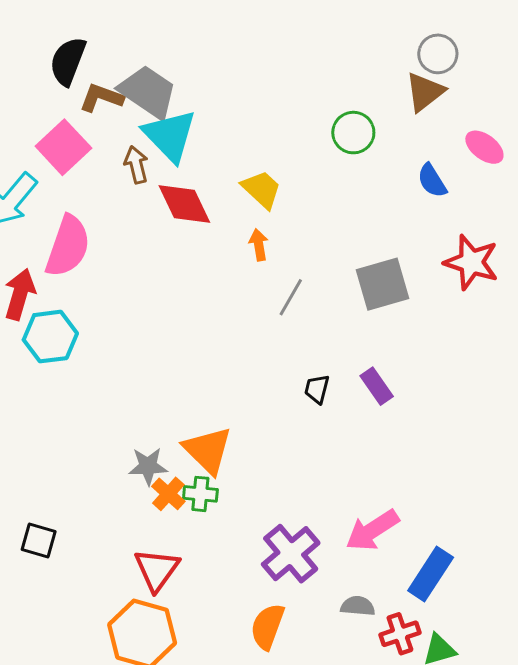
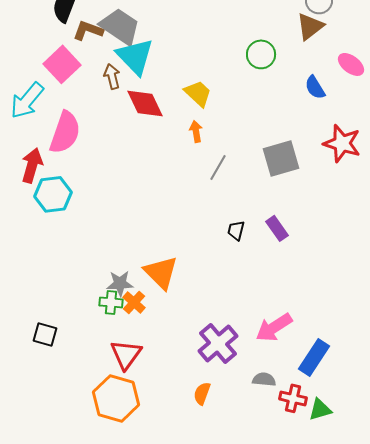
green cross: (200, 494) -> (111, 302), moved
orange semicircle: (267, 626) -> (202, 393), size x0.7
red cross: (400, 634) -> (293, 398), turned 32

